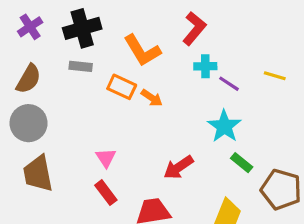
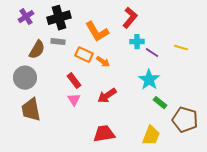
brown semicircle: (29, 79) -> (37, 50), moved
red arrow: (179, 167) -> (107, 96), moved
red rectangle: (106, 193) -> (74, 81), moved

